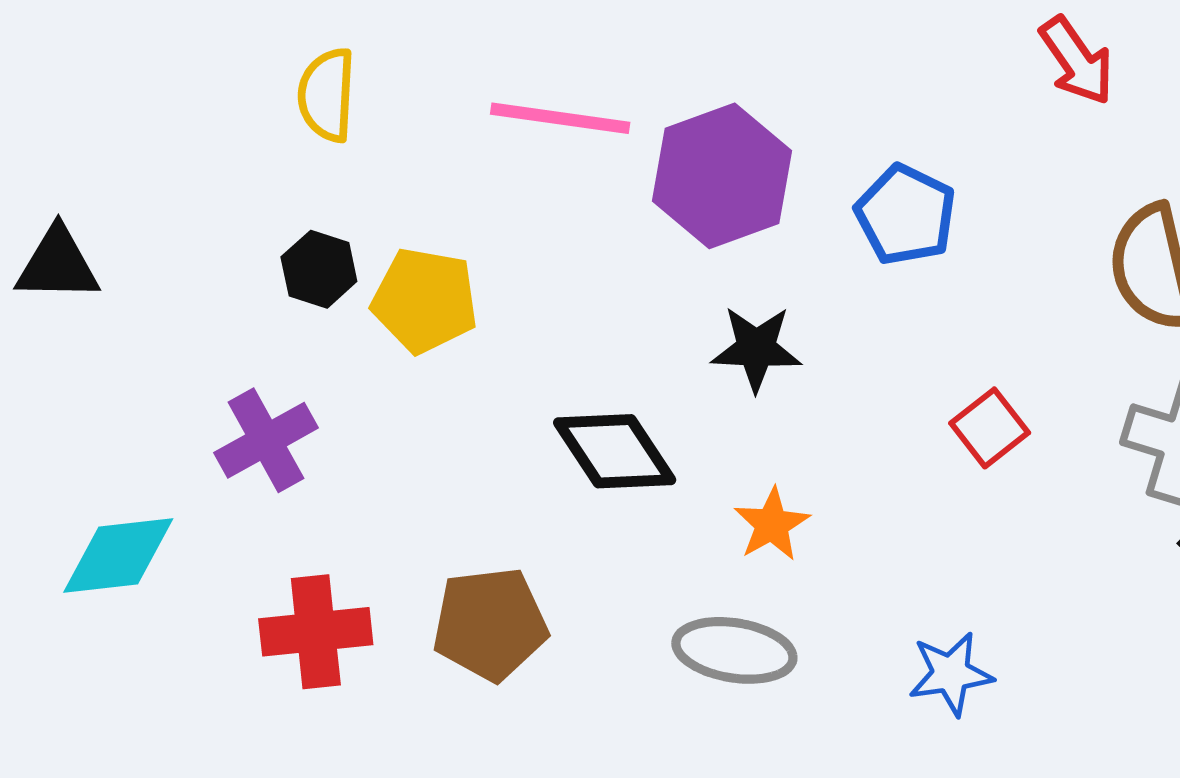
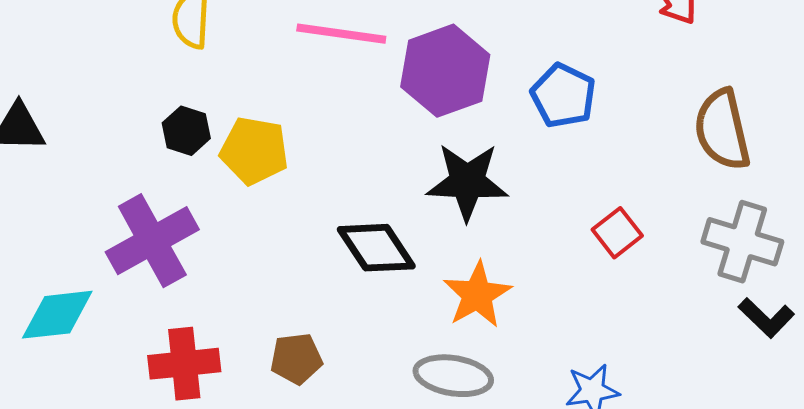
black star: (756, 349) -> (467, 182), size x1.4
purple cross: (266, 440) -> (152, 241), size x1.4
orange star: (772, 524) -> (477, 295), size x1.4
brown pentagon: (490, 624) -> (296, 359), size x0.7

